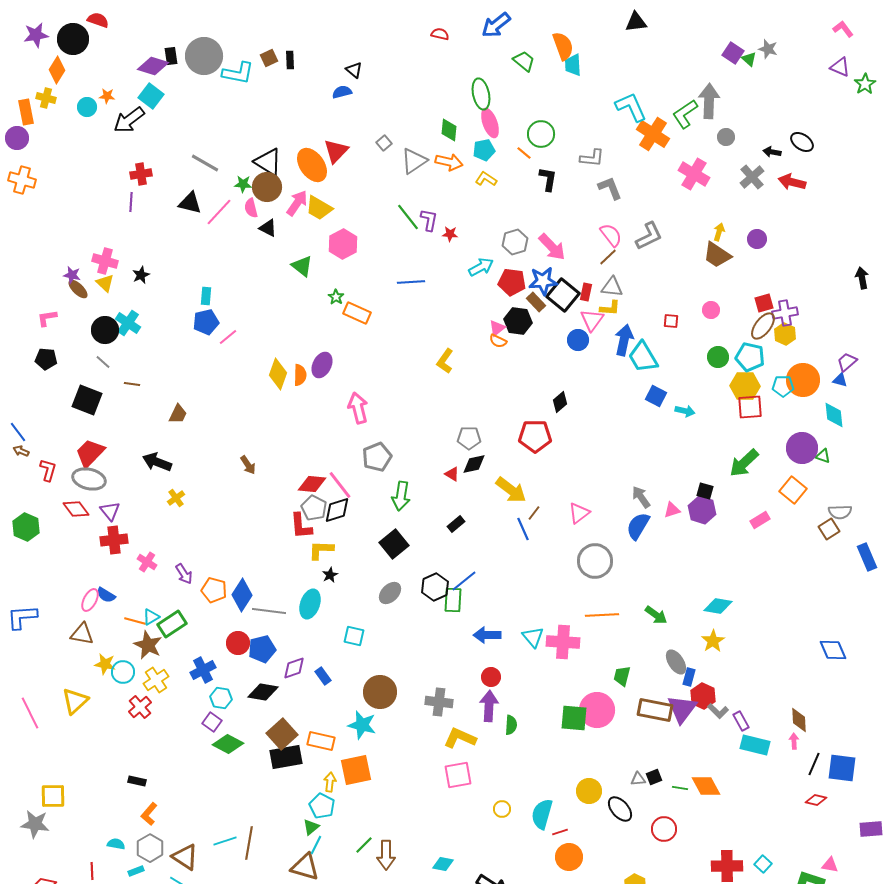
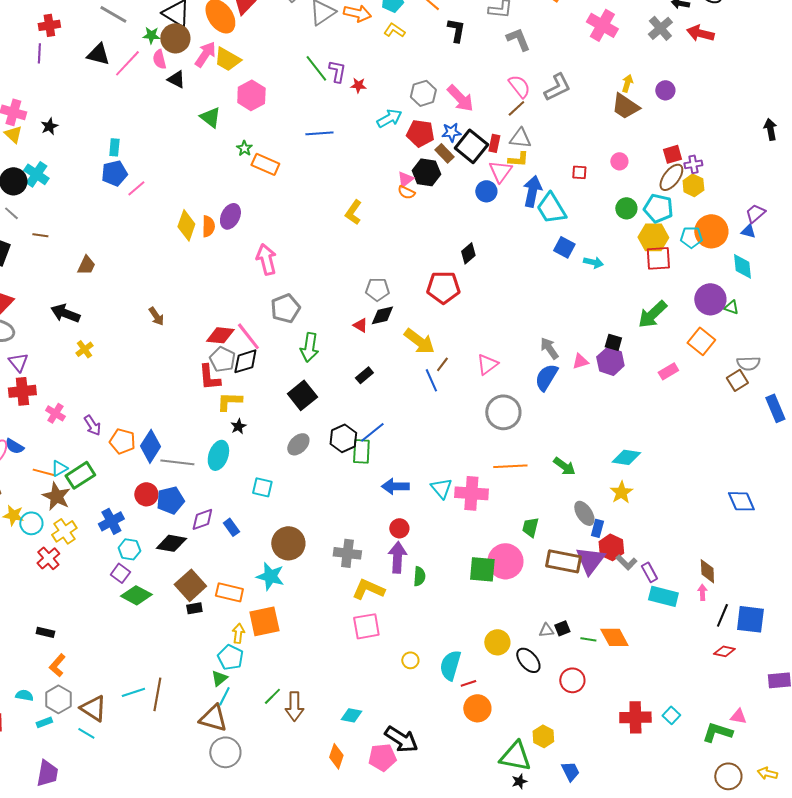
blue star: (543, 281) -> (451, 132), size x0.7
purple cross: (785, 313) -> (693, 164), size x0.7
black rectangle: (286, 757) -> (194, 608), size x0.5

